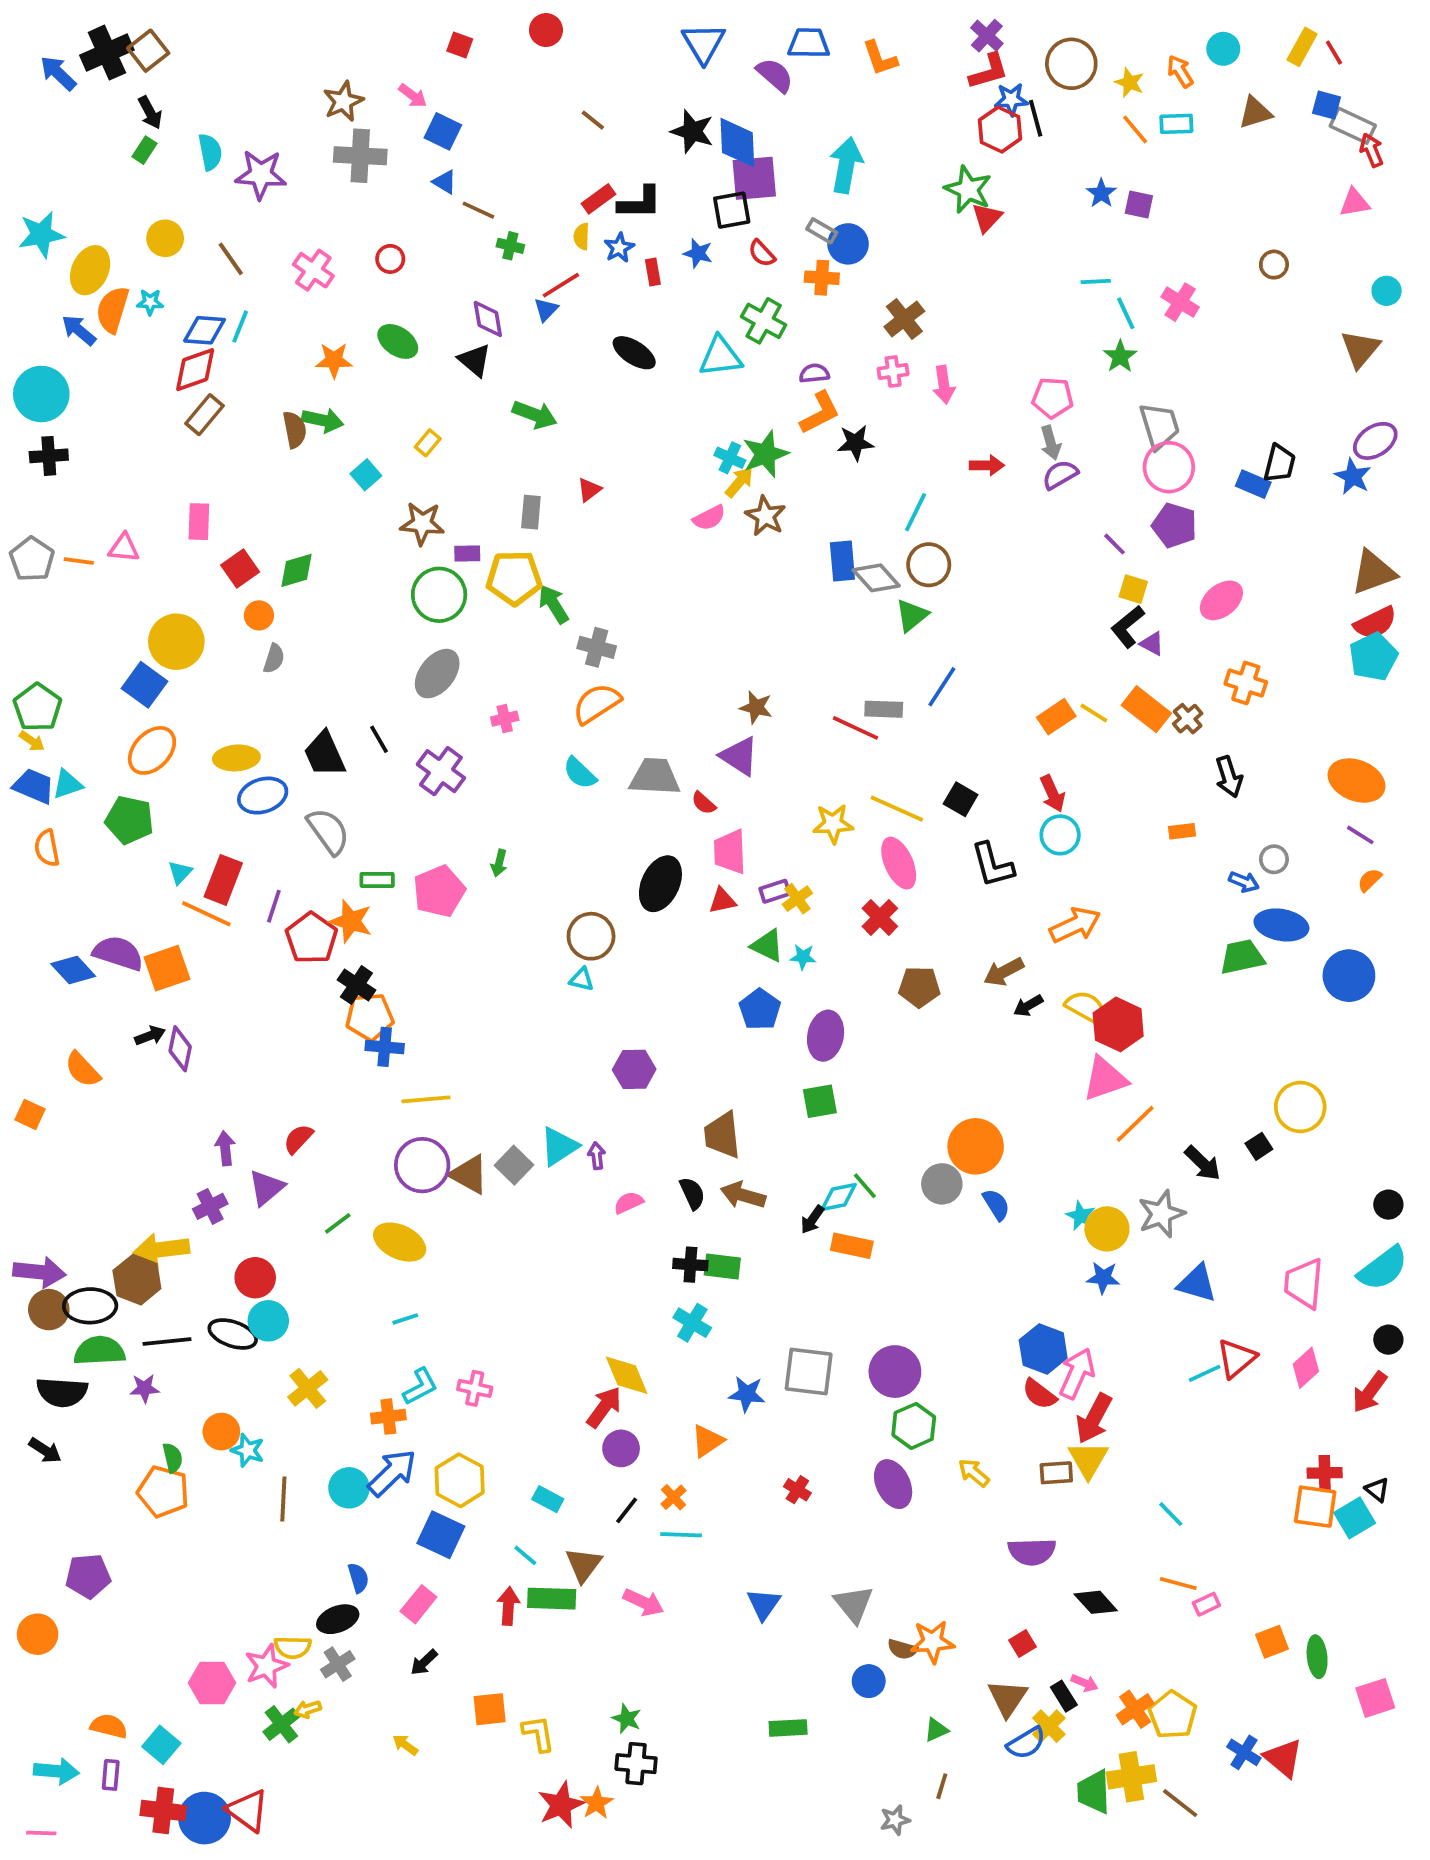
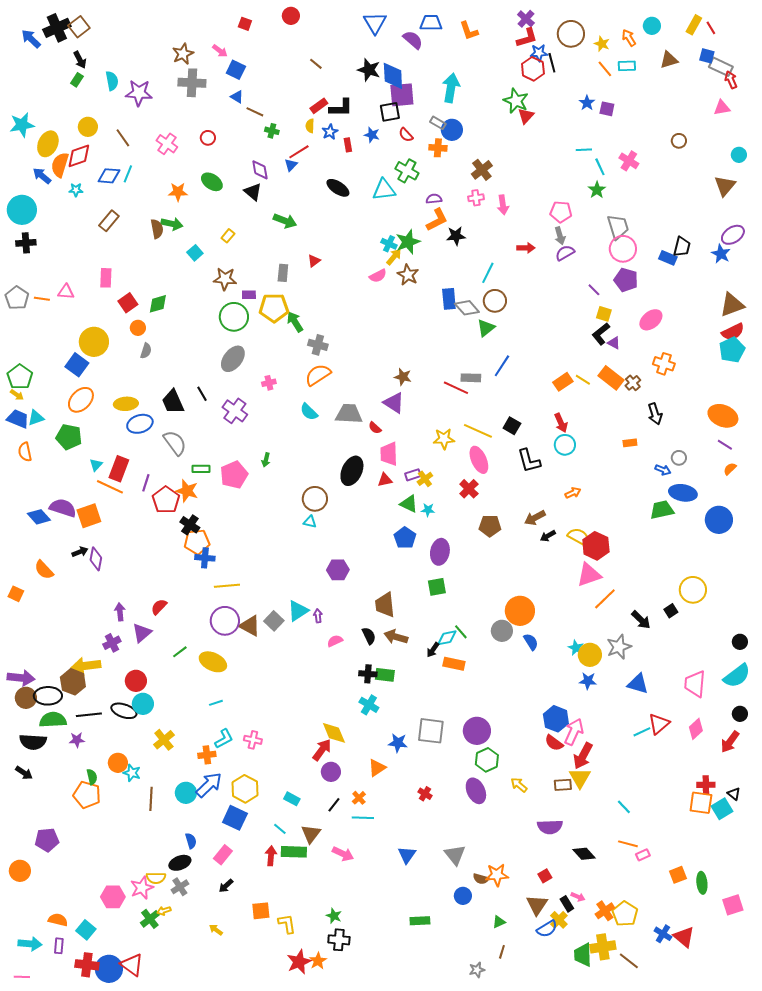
cyan star: (150, 302) -> (76, 190), moved
red diamond: (195, 370) -> (79, 156), moved
orange arrow: (1075, 925) -> (573, 493), size x0.6

